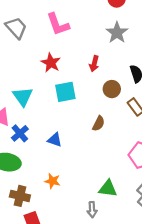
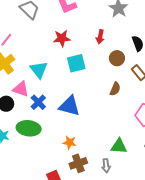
red star: (51, 63) -> (62, 38), turned -30
brown semicircle: (99, 124) -> (115, 89), moved
blue triangle: (55, 140) -> (69, 106), size x1.6
brown cross: (20, 196) -> (78, 163), moved, turned -30

